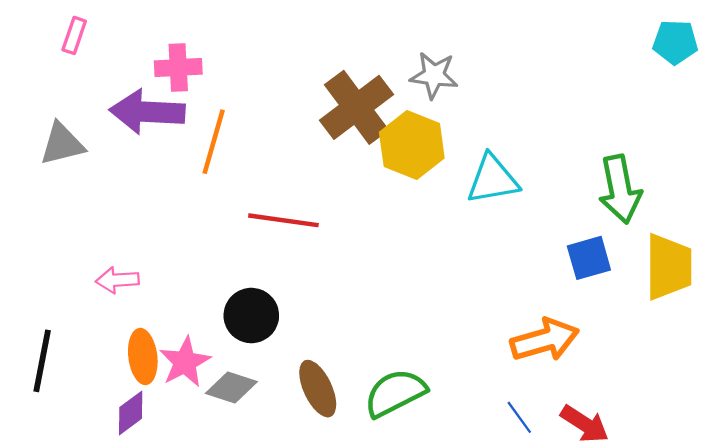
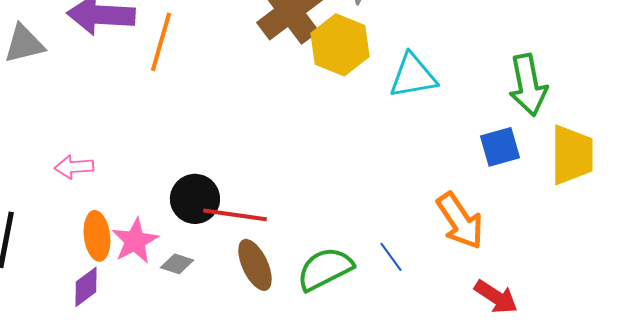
red line: (283, 220) -> (235, 215), moved
orange arrow: (545, 340) -> (460, 221), turned 72
gray diamond: (231, 387) -> (177, 264), size x0.7
blue line: (519, 417) -> (391, 257), moved

